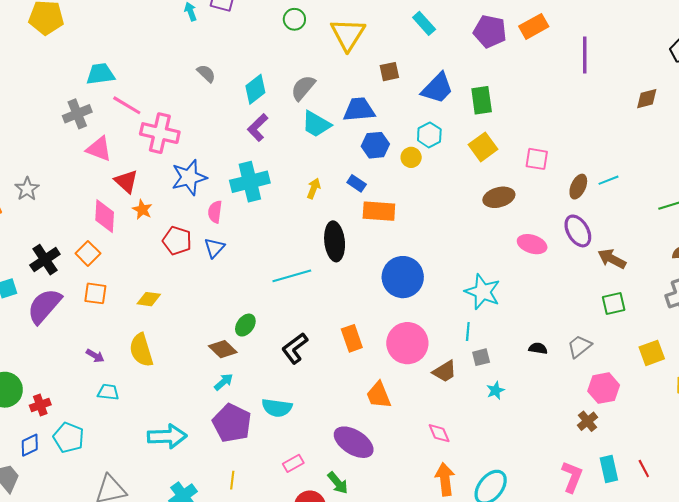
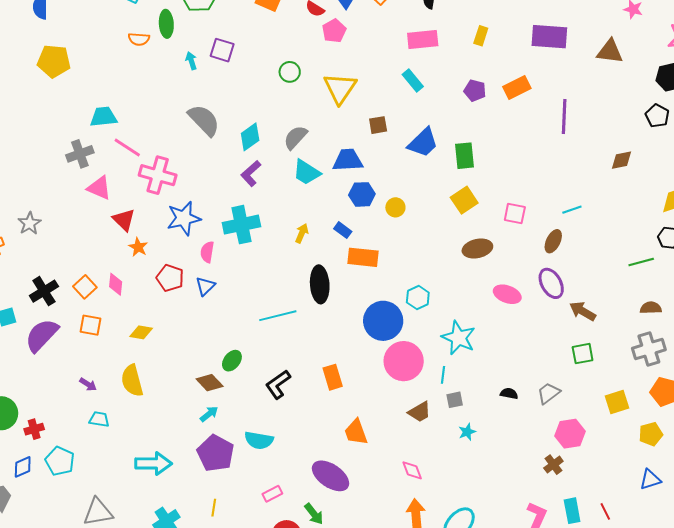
purple pentagon: (490, 31) -> (475, 91), size x0.7
gray semicircle: (206, 73) -> (204, 120), size x1.8
cyan hexagon: (429, 135) -> (418, 298), moved
cyan line: (609, 180) -> (572, 210), moved
pink diamond: (105, 216) -> (116, 284), moved, size x0.7
pink circle: (407, 343) -> (404, 361), moved

